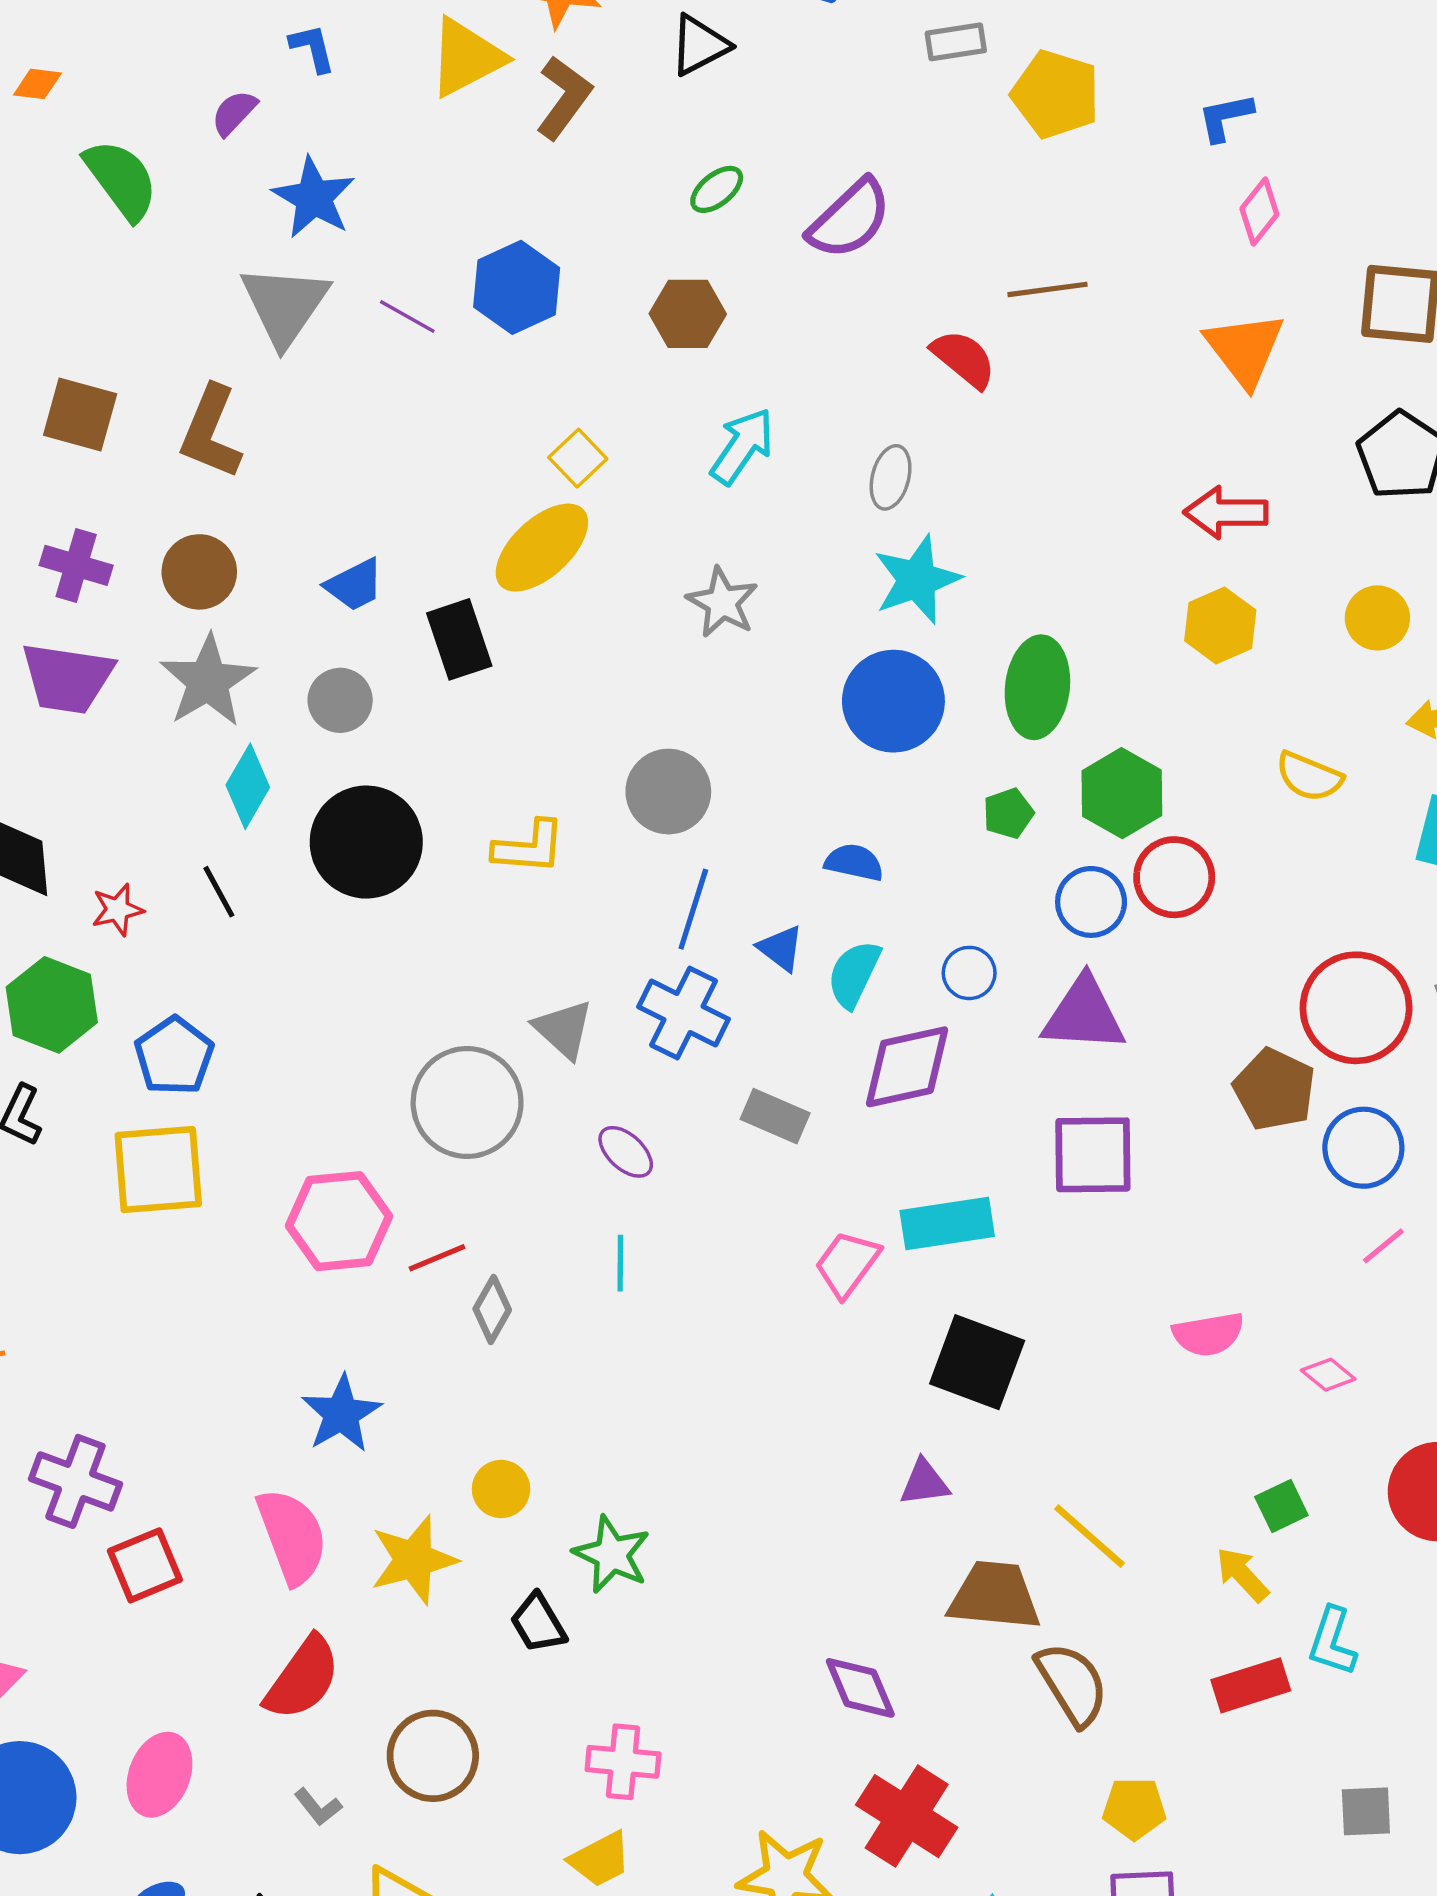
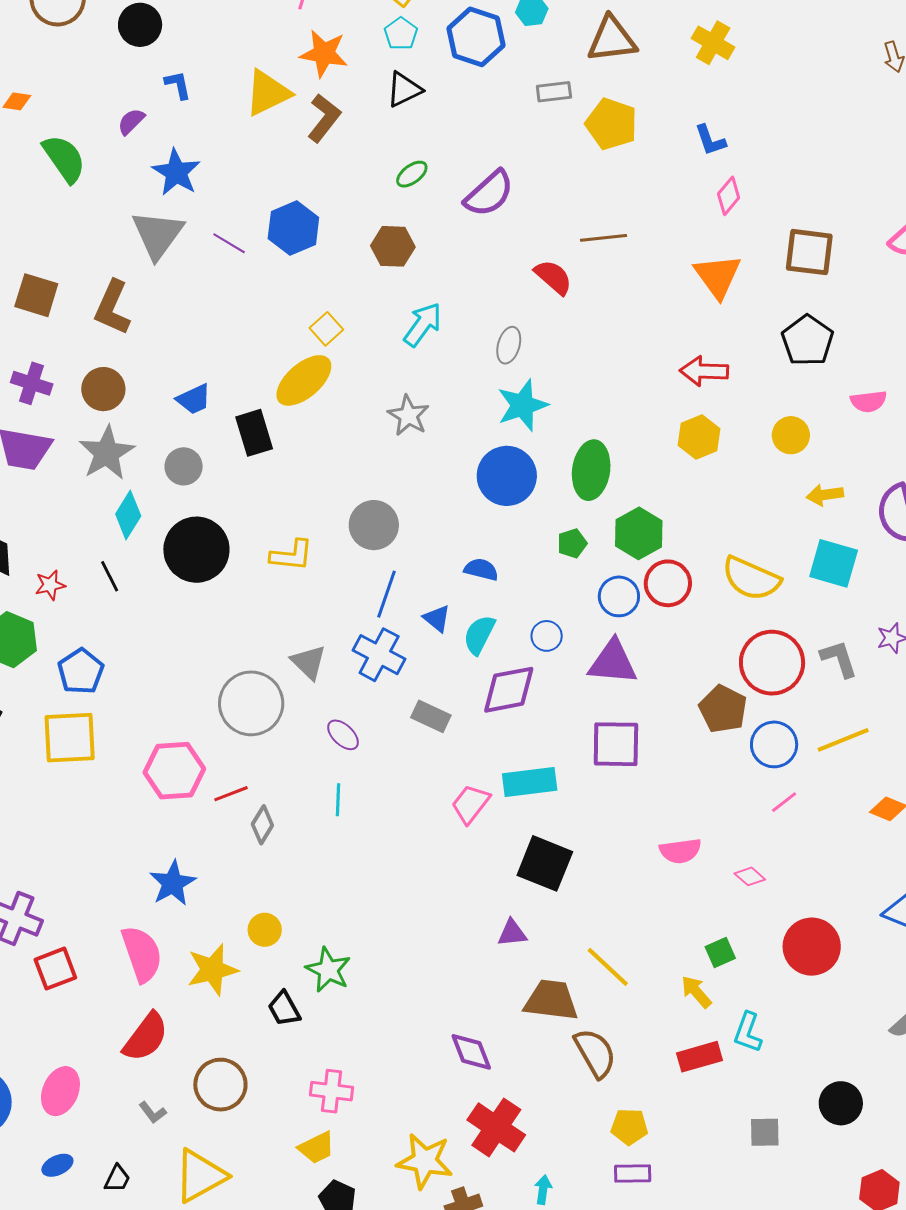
blue L-shape: (1225, 117) -> (710, 140), turned -99
yellow semicircle: (1309, 776) -> (751, 578), moved, size x1.5

